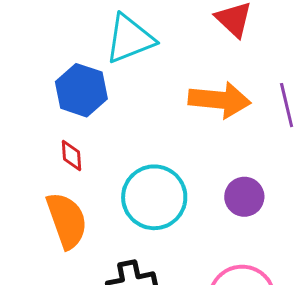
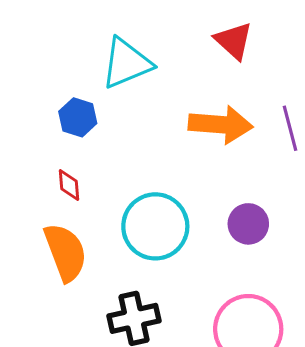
blue hexagon: (81, 90) -> (78, 117), size x0.7

